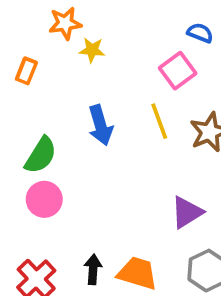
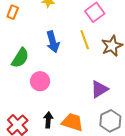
pink circle: (44, 199) -> (40, 81), moved

